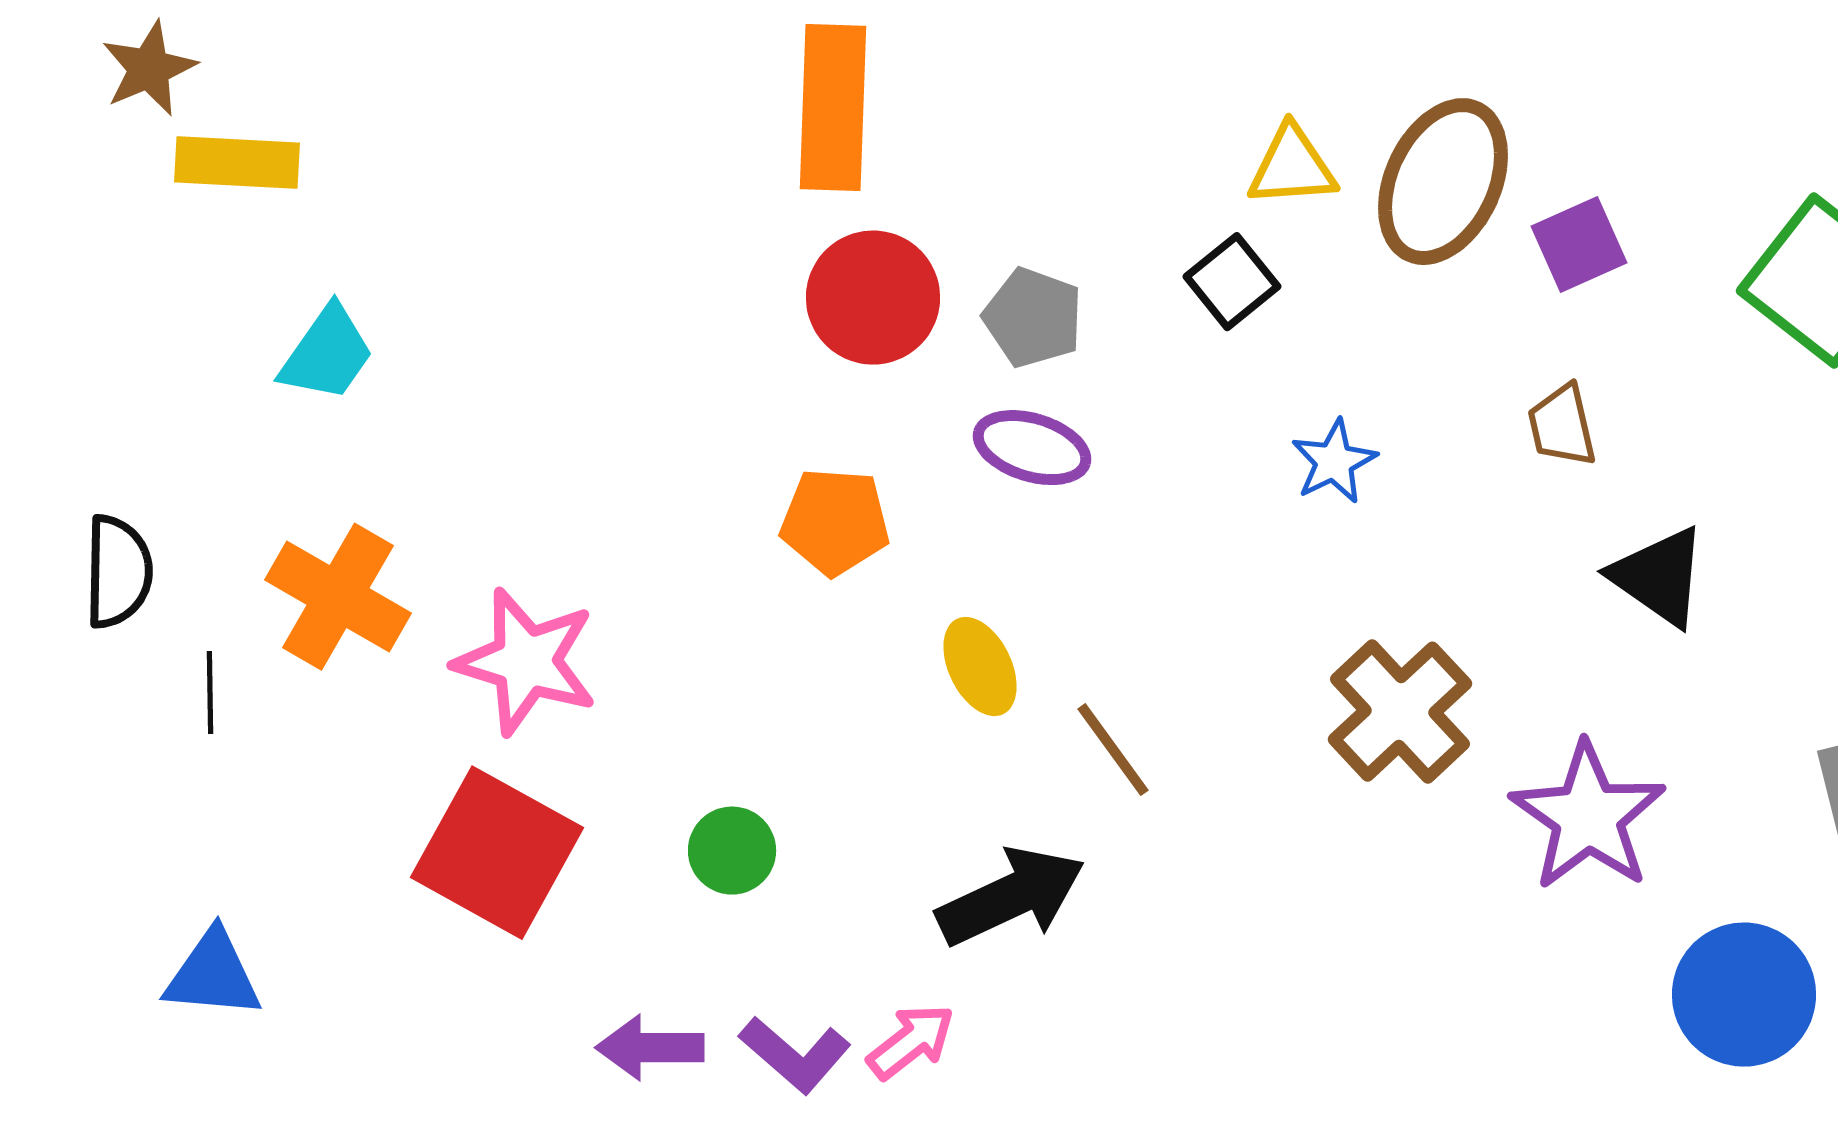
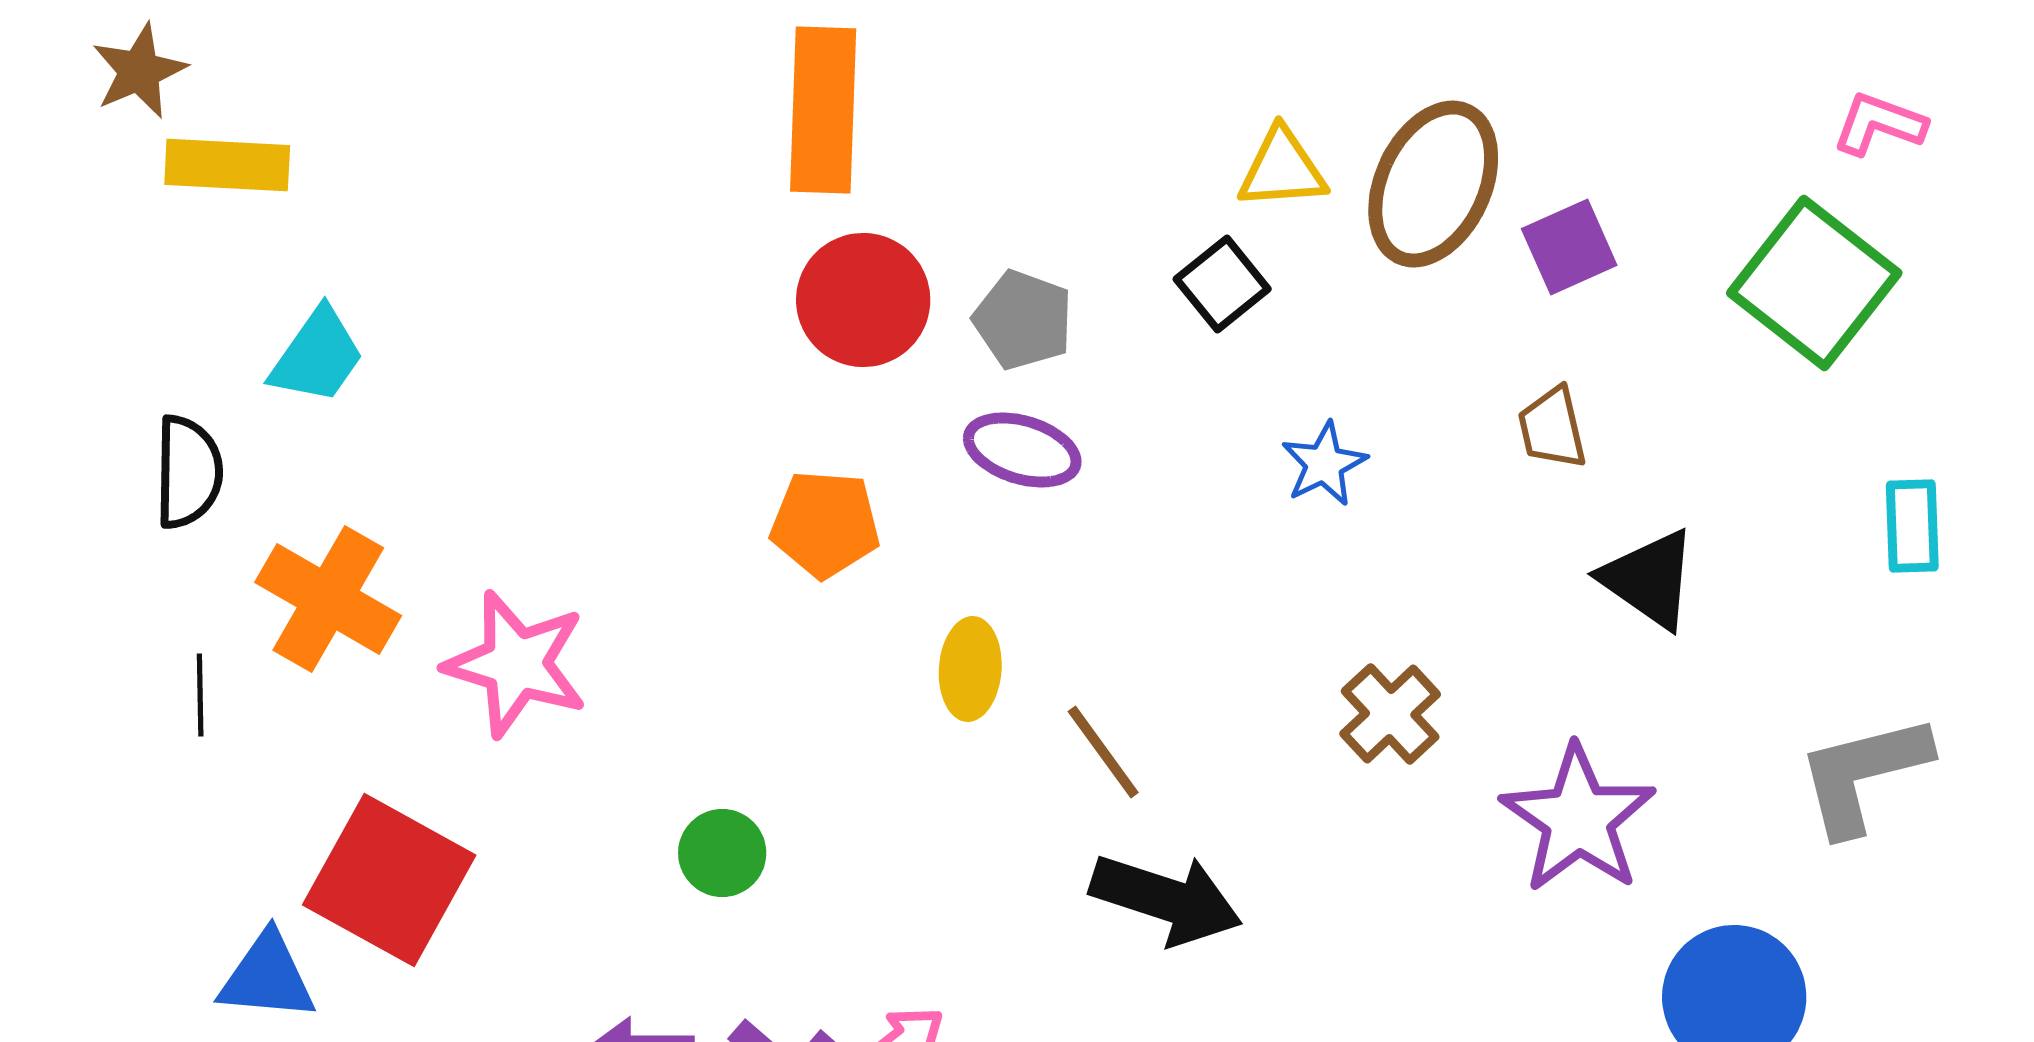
black semicircle: (118, 572) -> (188, 472), moved
yellow ellipse: (980, 667) -> (970, 669), turned 30
brown cross: (1400, 712) -> (1390, 714), size x0.7
red square: (497, 853) -> (389, 880), moved
black arrow: (1011, 897) -> (1166, 899), moved, turned 43
blue triangle: (213, 975) -> (267, 977), moved

